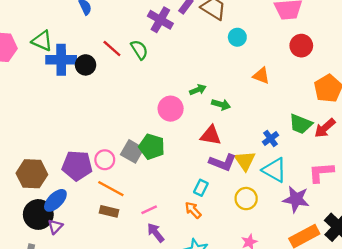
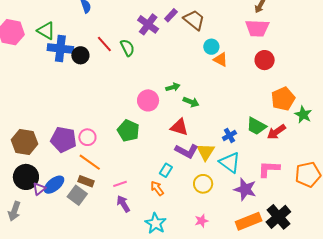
orange triangle: (261, 76) -> (221, 60), moved
gray square: (132, 151) -> (77, 195), moved
blue ellipse: (55, 200) -> (54, 185), moved

